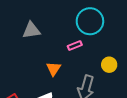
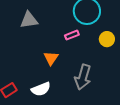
yellow circle: (109, 65) -> (107, 39), moved

